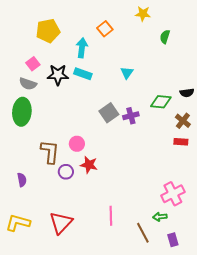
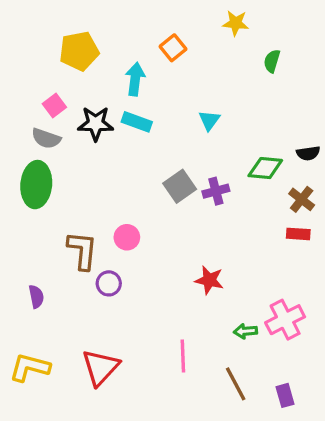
red star: (89, 165) -> (209, 280), moved
green arrow: (160, 217) -> (246, 331), moved

